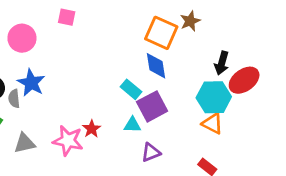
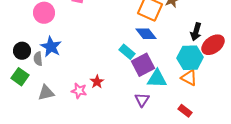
blue diamond: (156, 66) -> (146, 34), turned -30
cyan triangle: (132, 125) -> (157, 79), moved, size x1.5
pink star: (68, 141) -> (79, 91), size x0.7
purple triangle: (151, 152) -> (142, 100), turned -35

